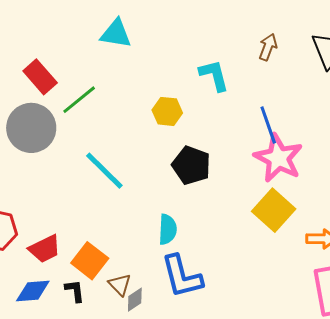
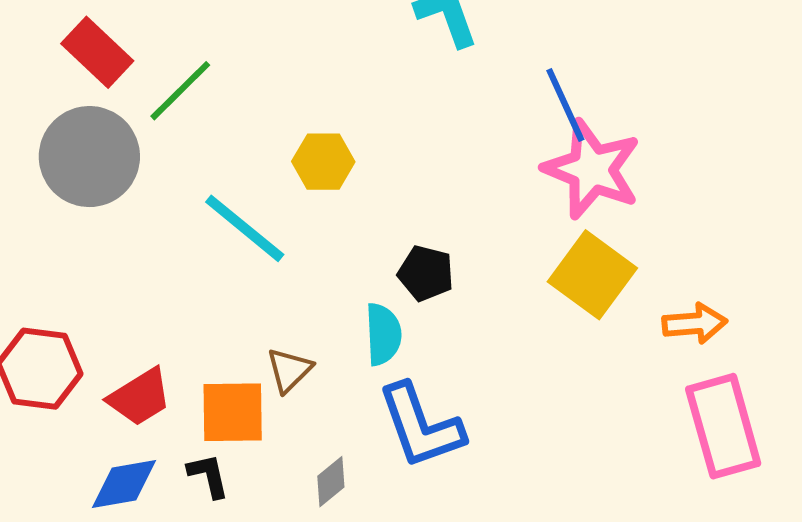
yellow hexagon: (167, 111) -> (323, 162), moved
black pentagon: (191, 165) -> (426, 273), moved, size x0.7
orange square: (90, 261) -> (233, 412), turned -33
brown triangle: (120, 285) -> (289, 370), moved, turned 35

